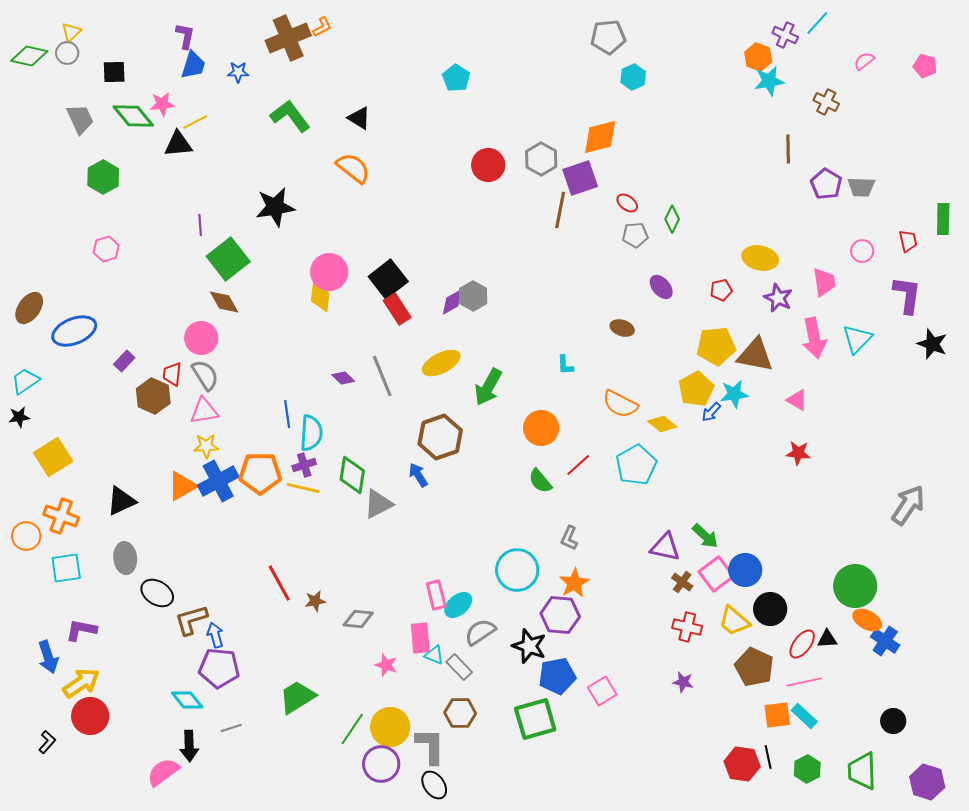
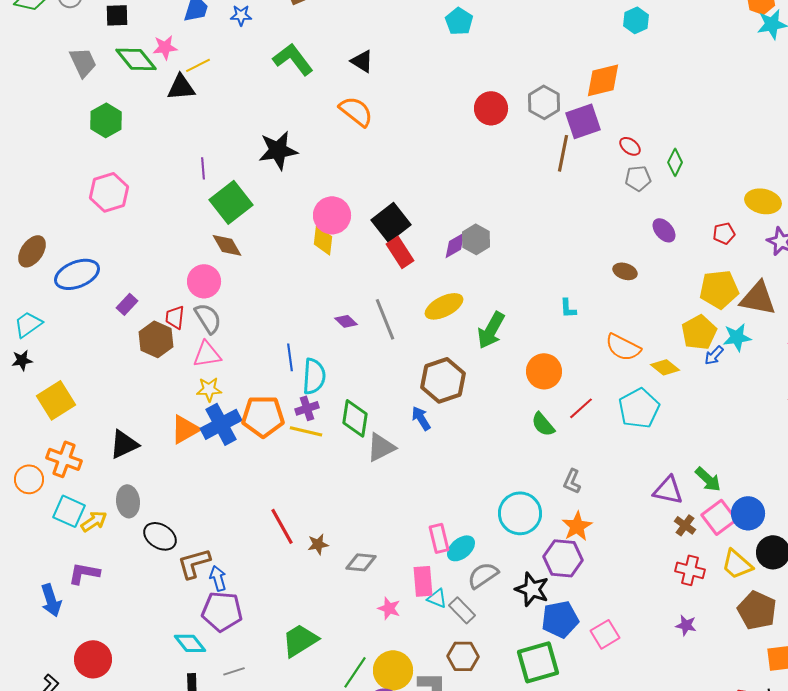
pink hexagon: (106, 249) -> (109, 192), size x1.5
cyan square: (66, 568) -> (69, 511), turned 32
yellow arrow: (81, 683) -> (94, 521), moved, size x0.7

